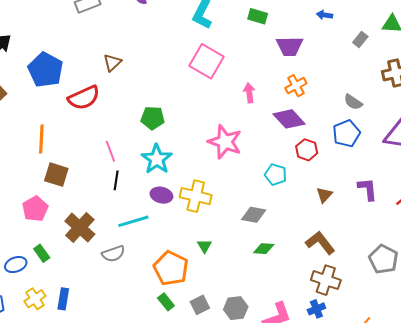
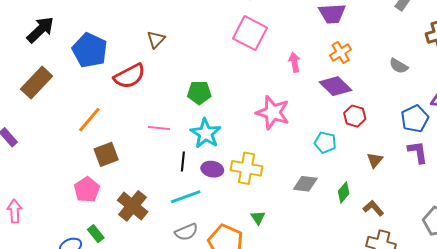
blue pentagon: (346, 133) -> (415, 119), moved
orange line: (41, 139) -> (89, 120), turned 40
pink line: (110, 151) -> (159, 128), turned -60
brown square: (56, 175) -> (106, 154), turned -35
black line: (116, 180) -> (183, 161), moved
brown L-shape: (320, 243) -> (373, 208), size x0.7
green diamond: (264, 249) -> (344, 192), moved, turned -50
gray semicircle: (113, 254) -> (186, 232), moved

